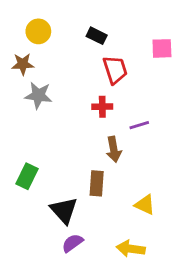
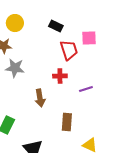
pink square: (162, 48) -> (89, 38), moved
brown arrow: (114, 149) -> (40, 98), moved
brown rectangle: (97, 183) -> (67, 122), moved

